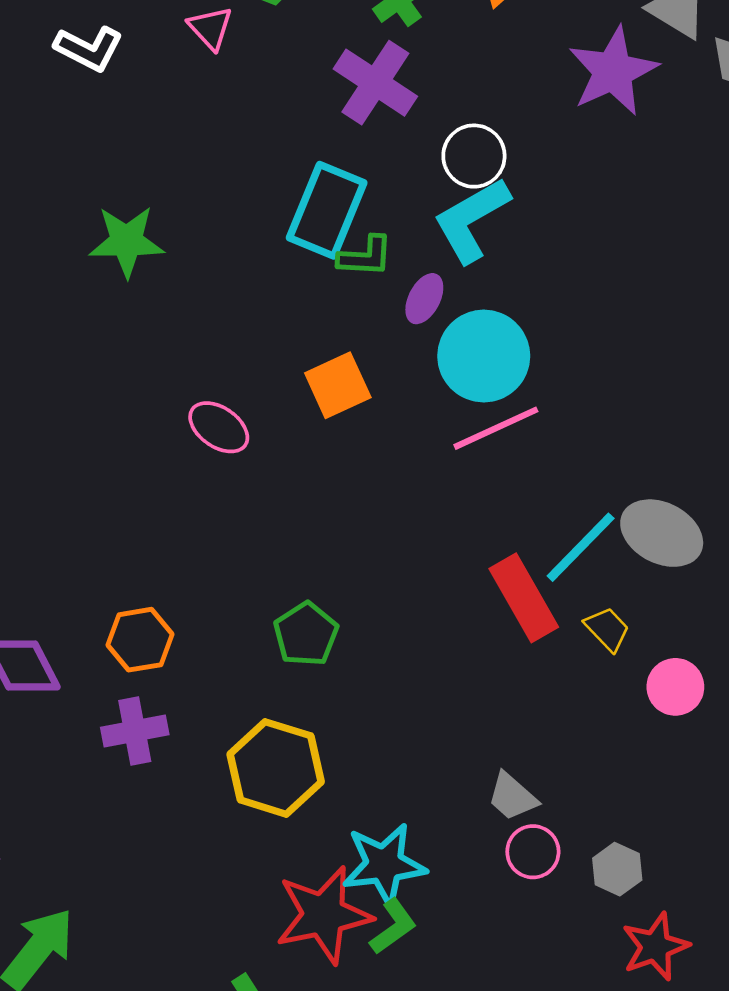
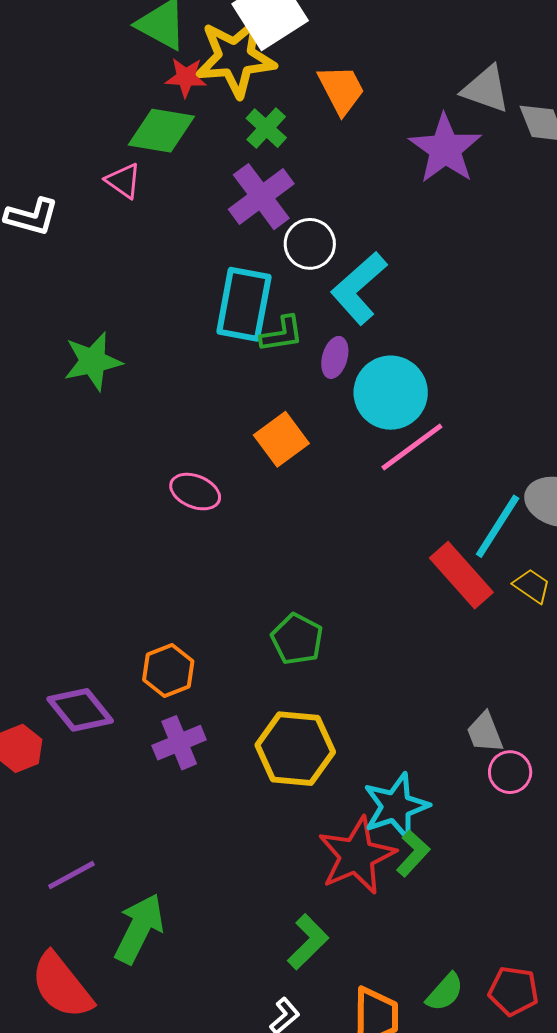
purple cross: (375, 83) -> (261, 197), turned 32
white circle: (474, 156) -> (310, 244), moved
gray trapezoid: (512, 797) -> (485, 732), turned 39

